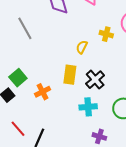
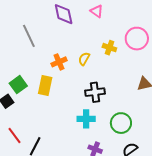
yellow rectangle: (70, 75) -> (45, 86), moved
black cross: (95, 80) -> (95, 92), turned 30
orange cross: (43, 92) -> (59, 62), moved

